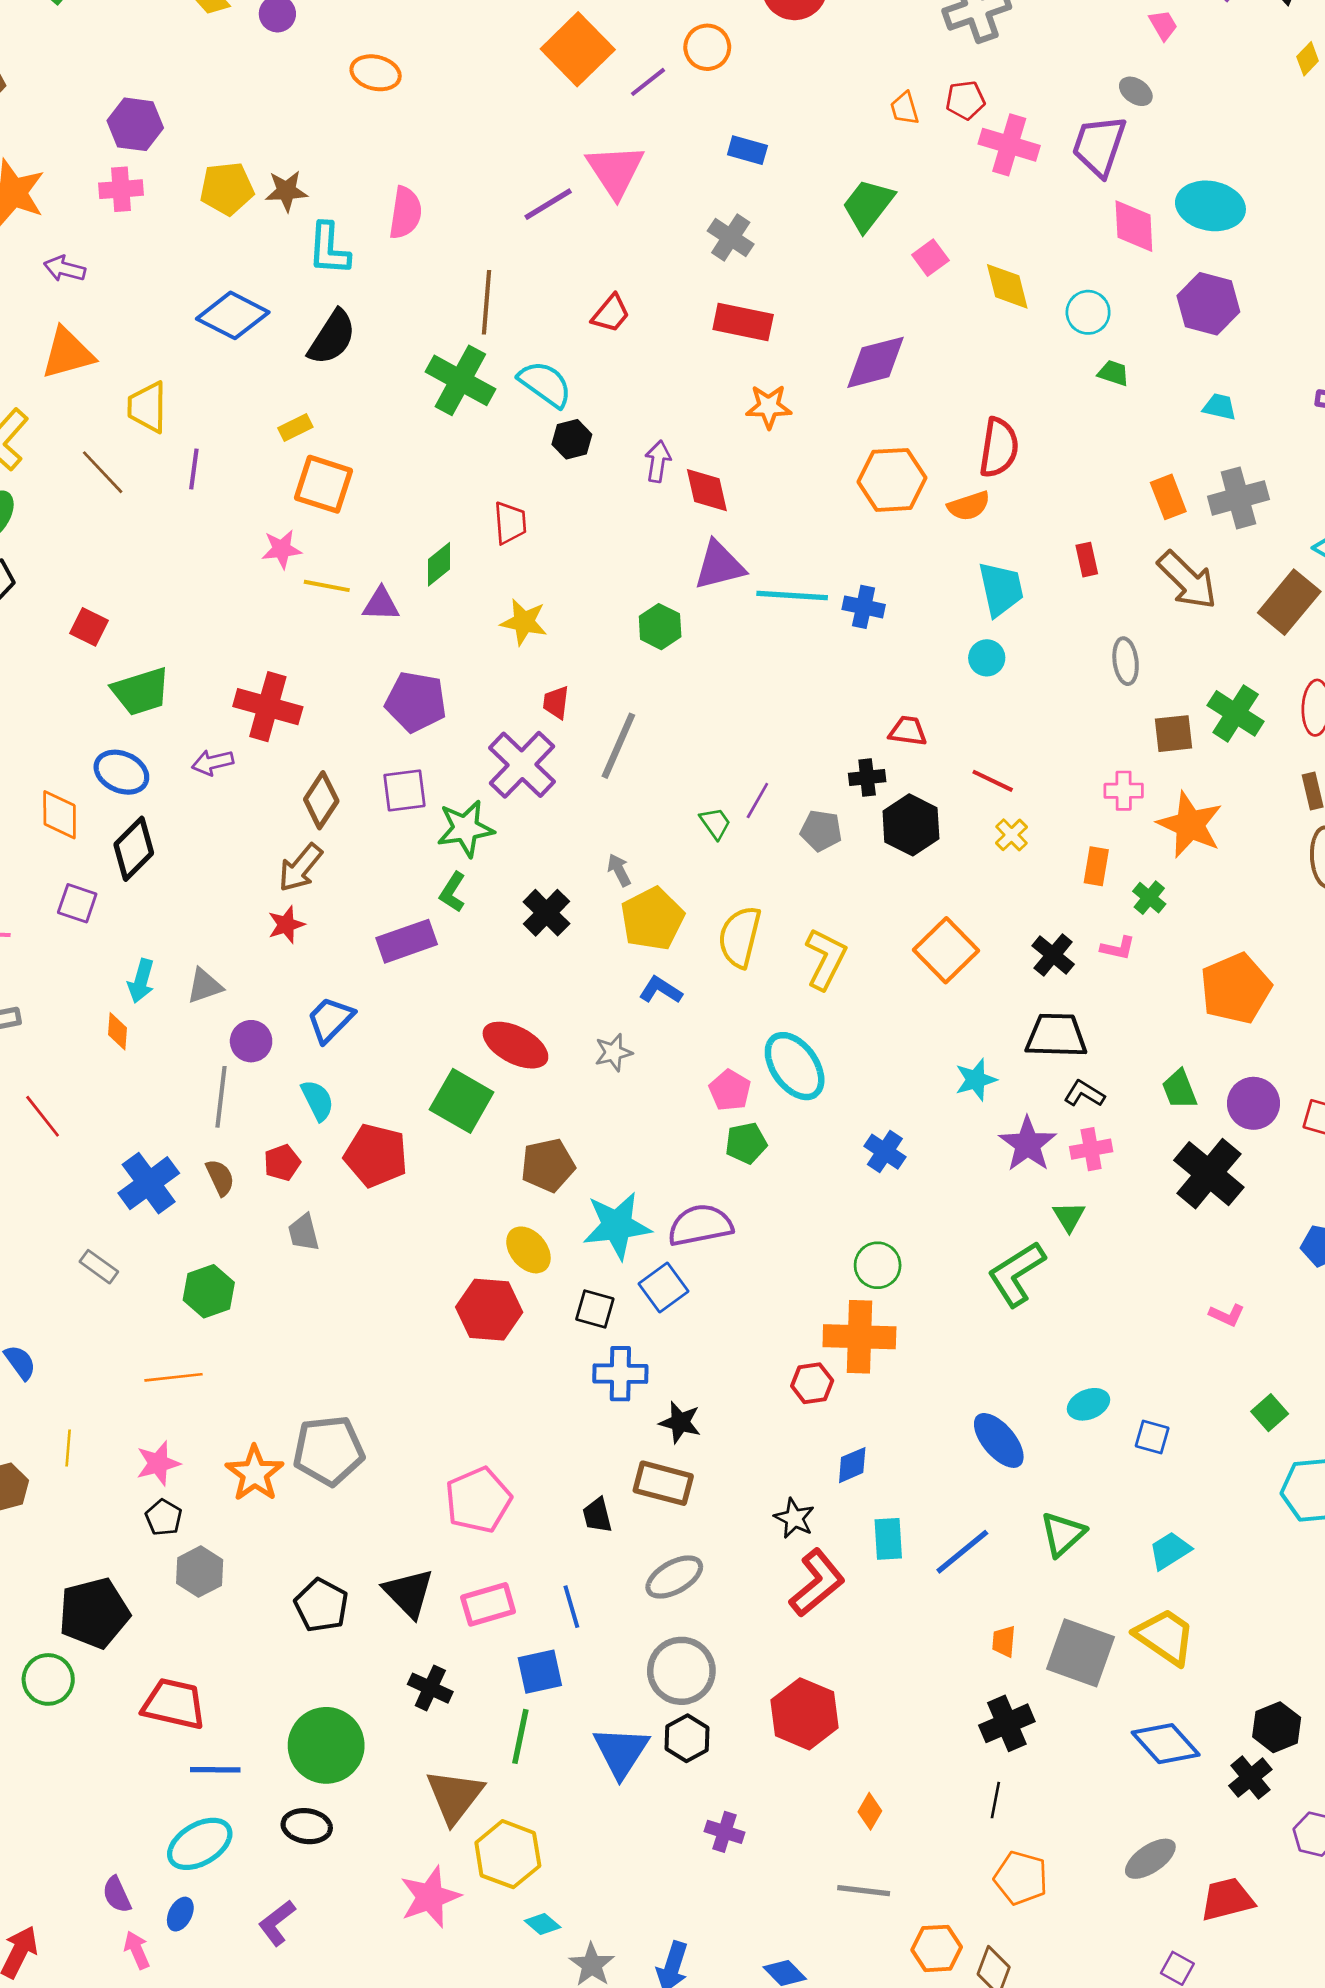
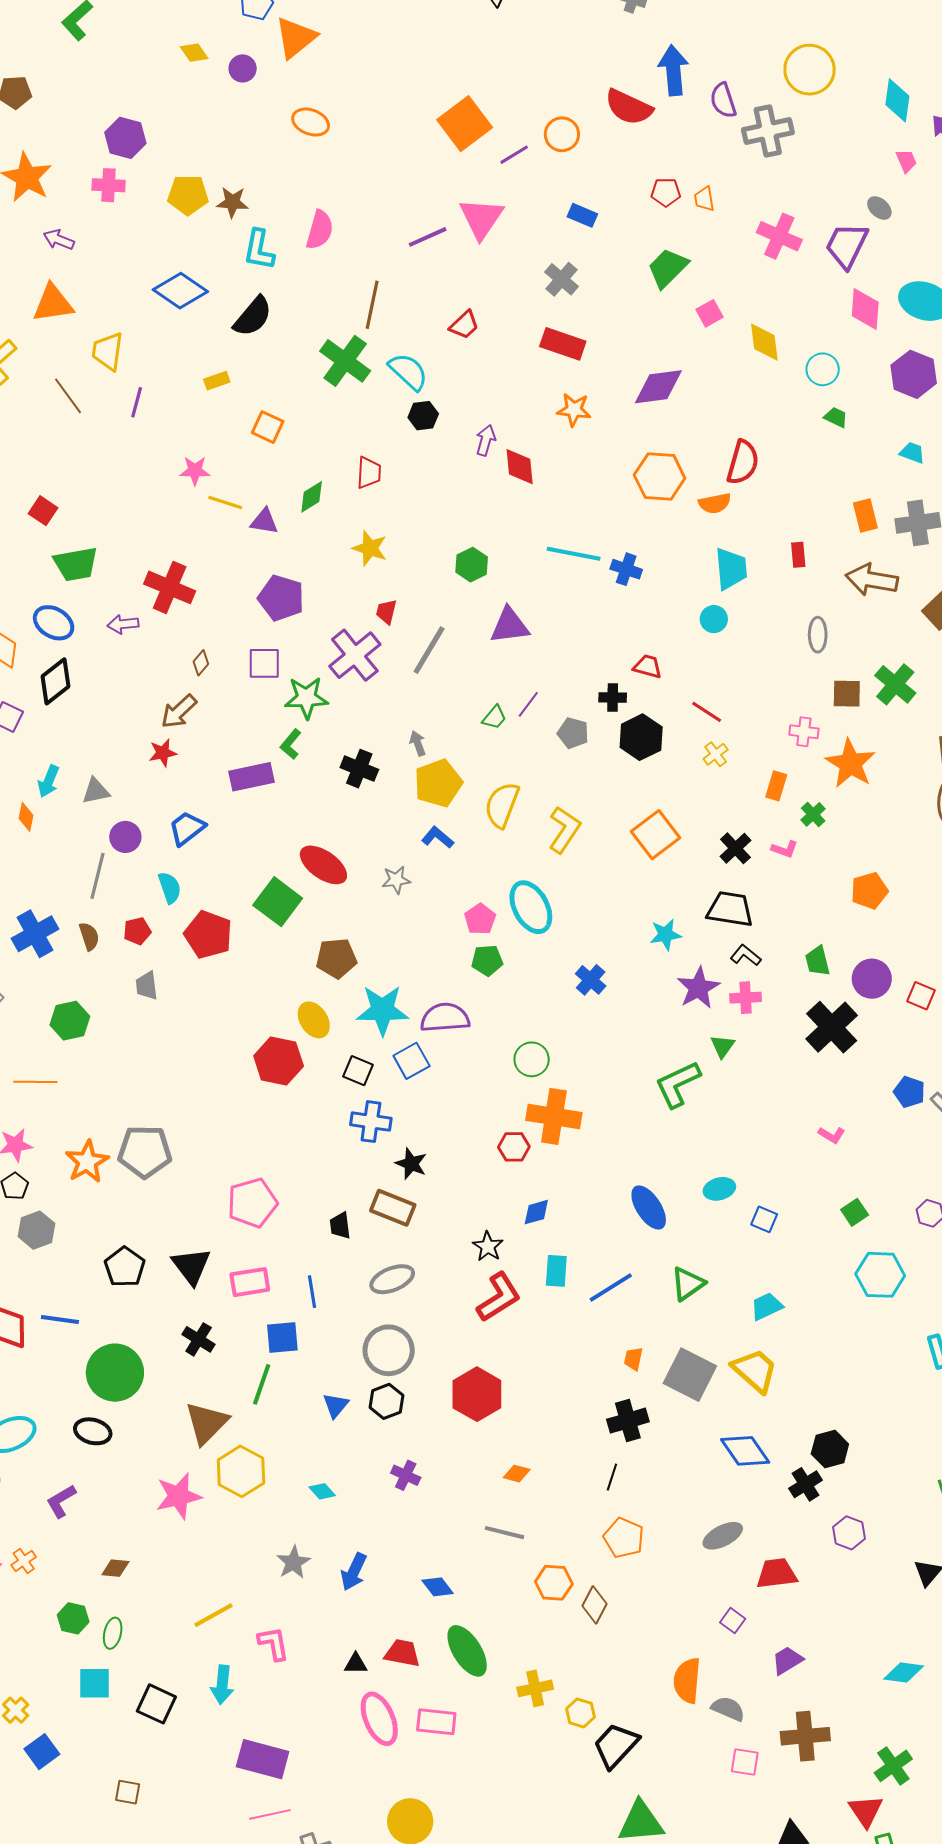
red pentagon: (965, 100) -> (666, 192), moved
orange square: (324, 484) -> (268, 427), moved, size x0.7
purple triangle: (719, 565) -> (510, 626), moved
brown arrow: (1187, 580) -> (872, 580), turned 138
brown diamond: (321, 800) -> (201, 663), size x0.6
green trapezoid: (715, 823) -> (494, 717), turned 68
black cross: (547, 913) -> (359, 769), turned -30
orange pentagon: (1236, 988) -> (869, 891), size x0.7
green circle: (878, 1265) -> (532, 1059), moved
blue triangle: (621, 1752) -> (336, 1405), size x0.6
blue line: (215, 1770) -> (60, 1320), moved
orange diamond: (870, 1811) -> (517, 1474), turned 68
cyan diamond: (543, 1924) -> (322, 1491), moved

